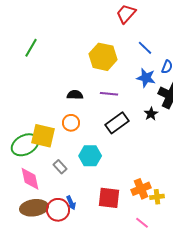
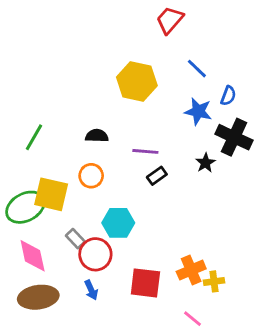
green line: (31, 48) -> (34, 137), moved
purple line: (109, 94) -> (145, 151), moved
black rectangle: (117, 123) -> (157, 176), size x0.6
red circle: (58, 210) -> (95, 254), moved

